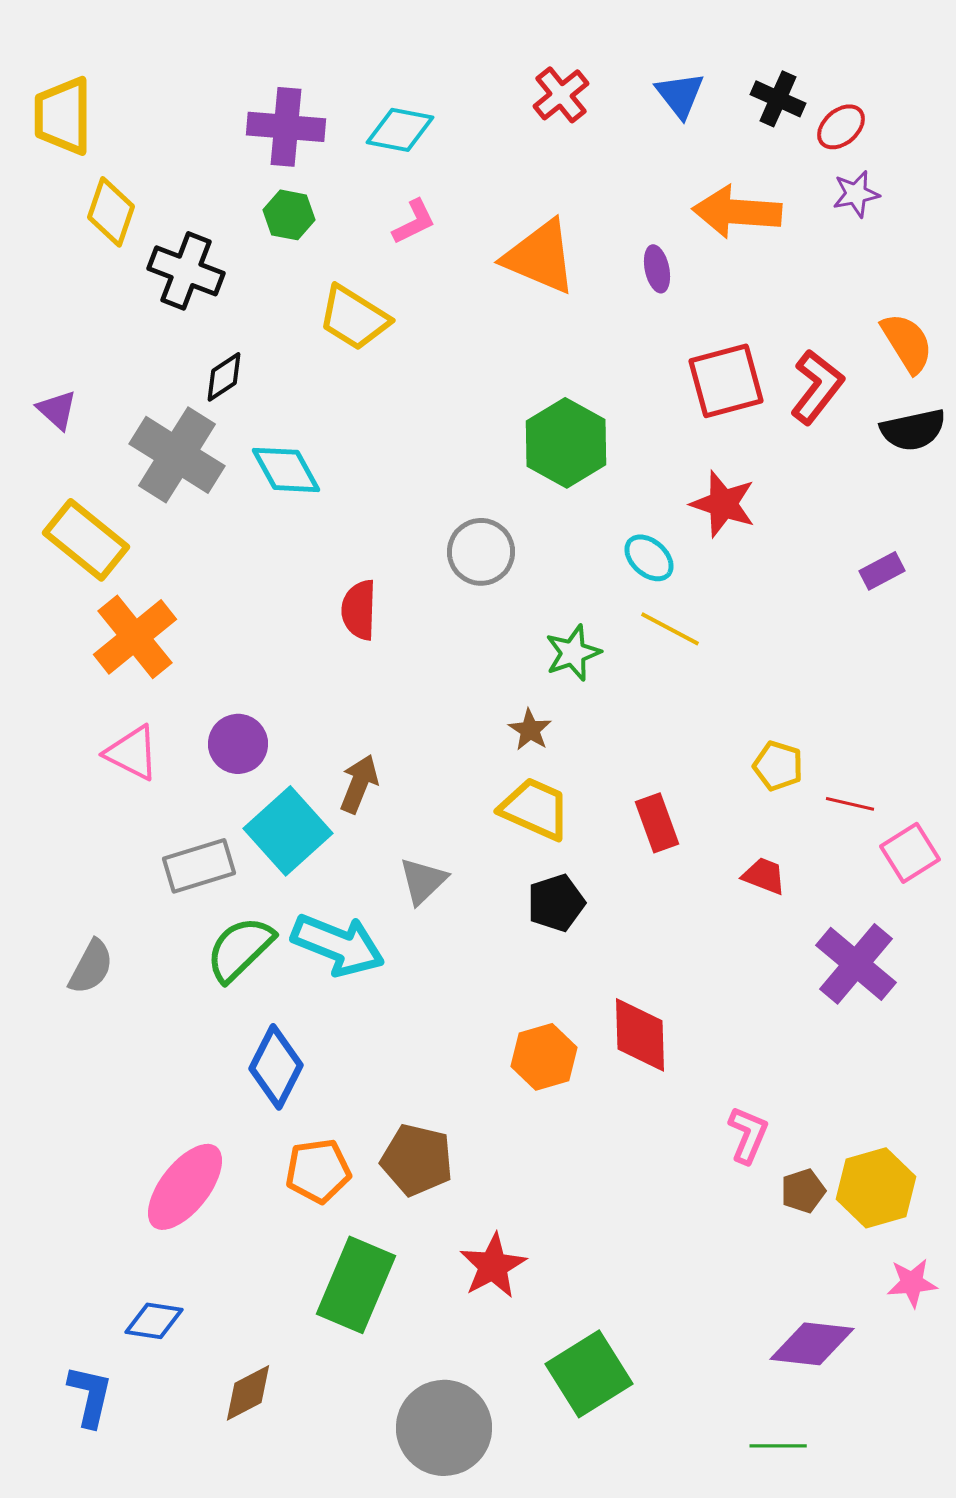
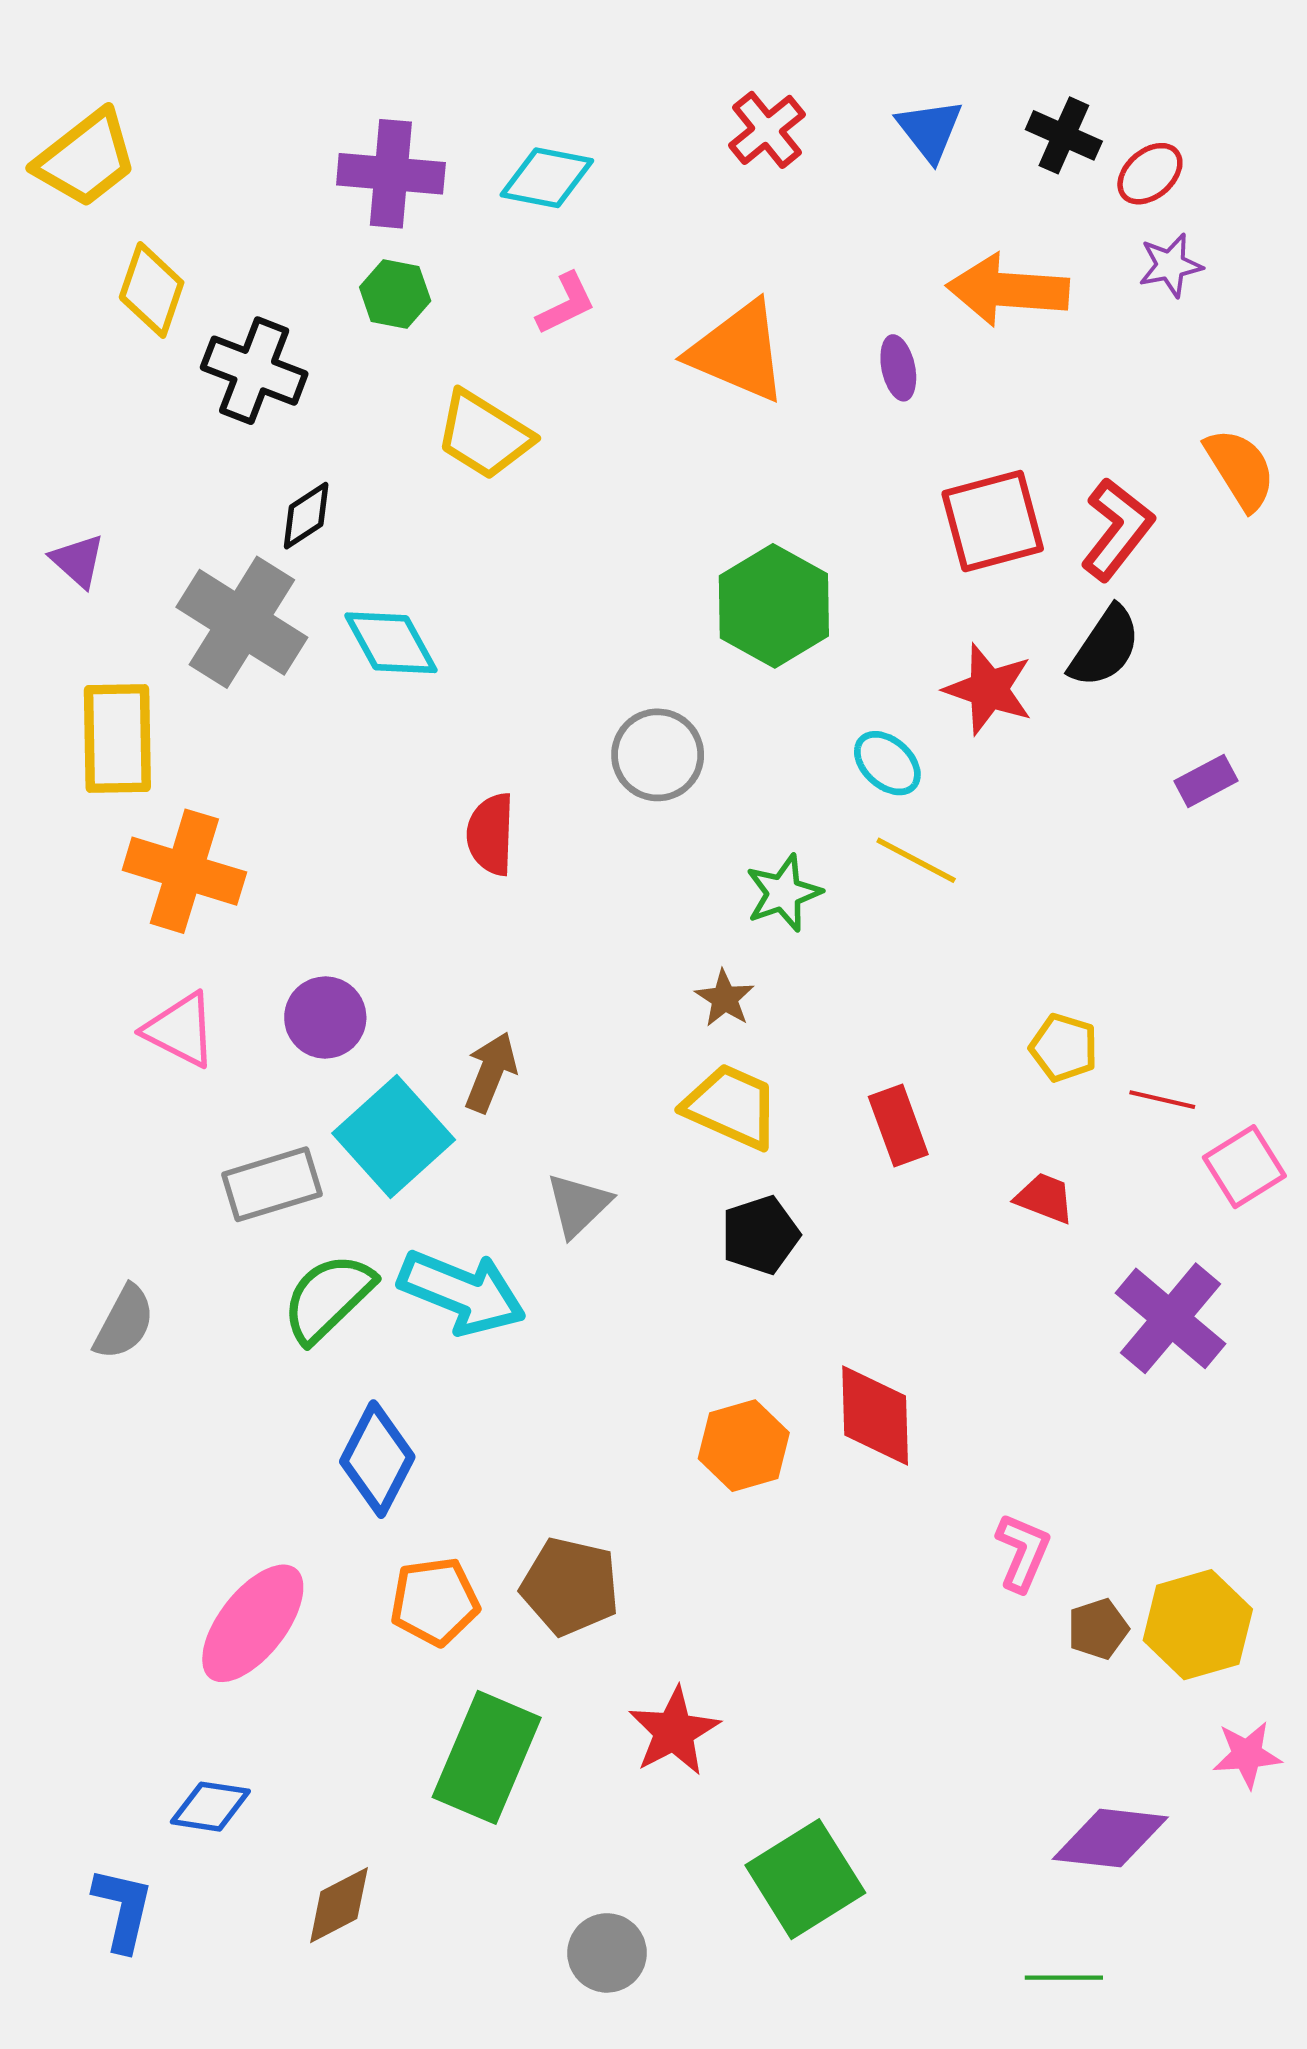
yellow trapezoid: (63, 116) -> (86, 159), turned -128
black semicircle: (913, 430) -> (1105, 647), moved, turned -44
yellow rectangle: (86, 540) -> (117, 739), turned 50
orange cross: (135, 637) -> (184, 871), turned -34
gray circle: (444, 1428) -> (607, 1953), size x0.6

